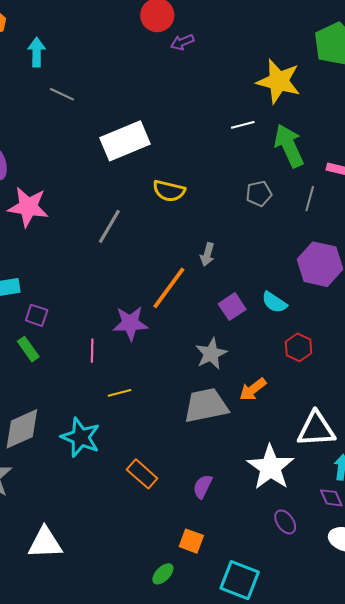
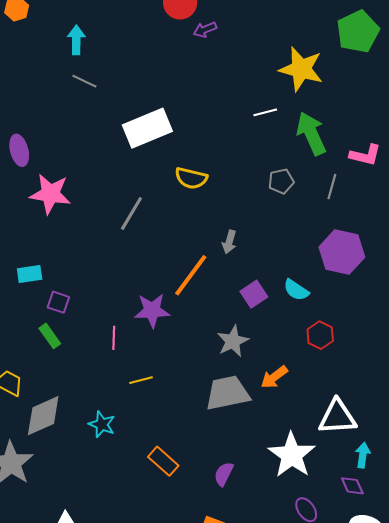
cyan arrow: (37, 52) -> (76, 40), moved
cyan star: (81, 437) -> (102, 424), size x0.7

